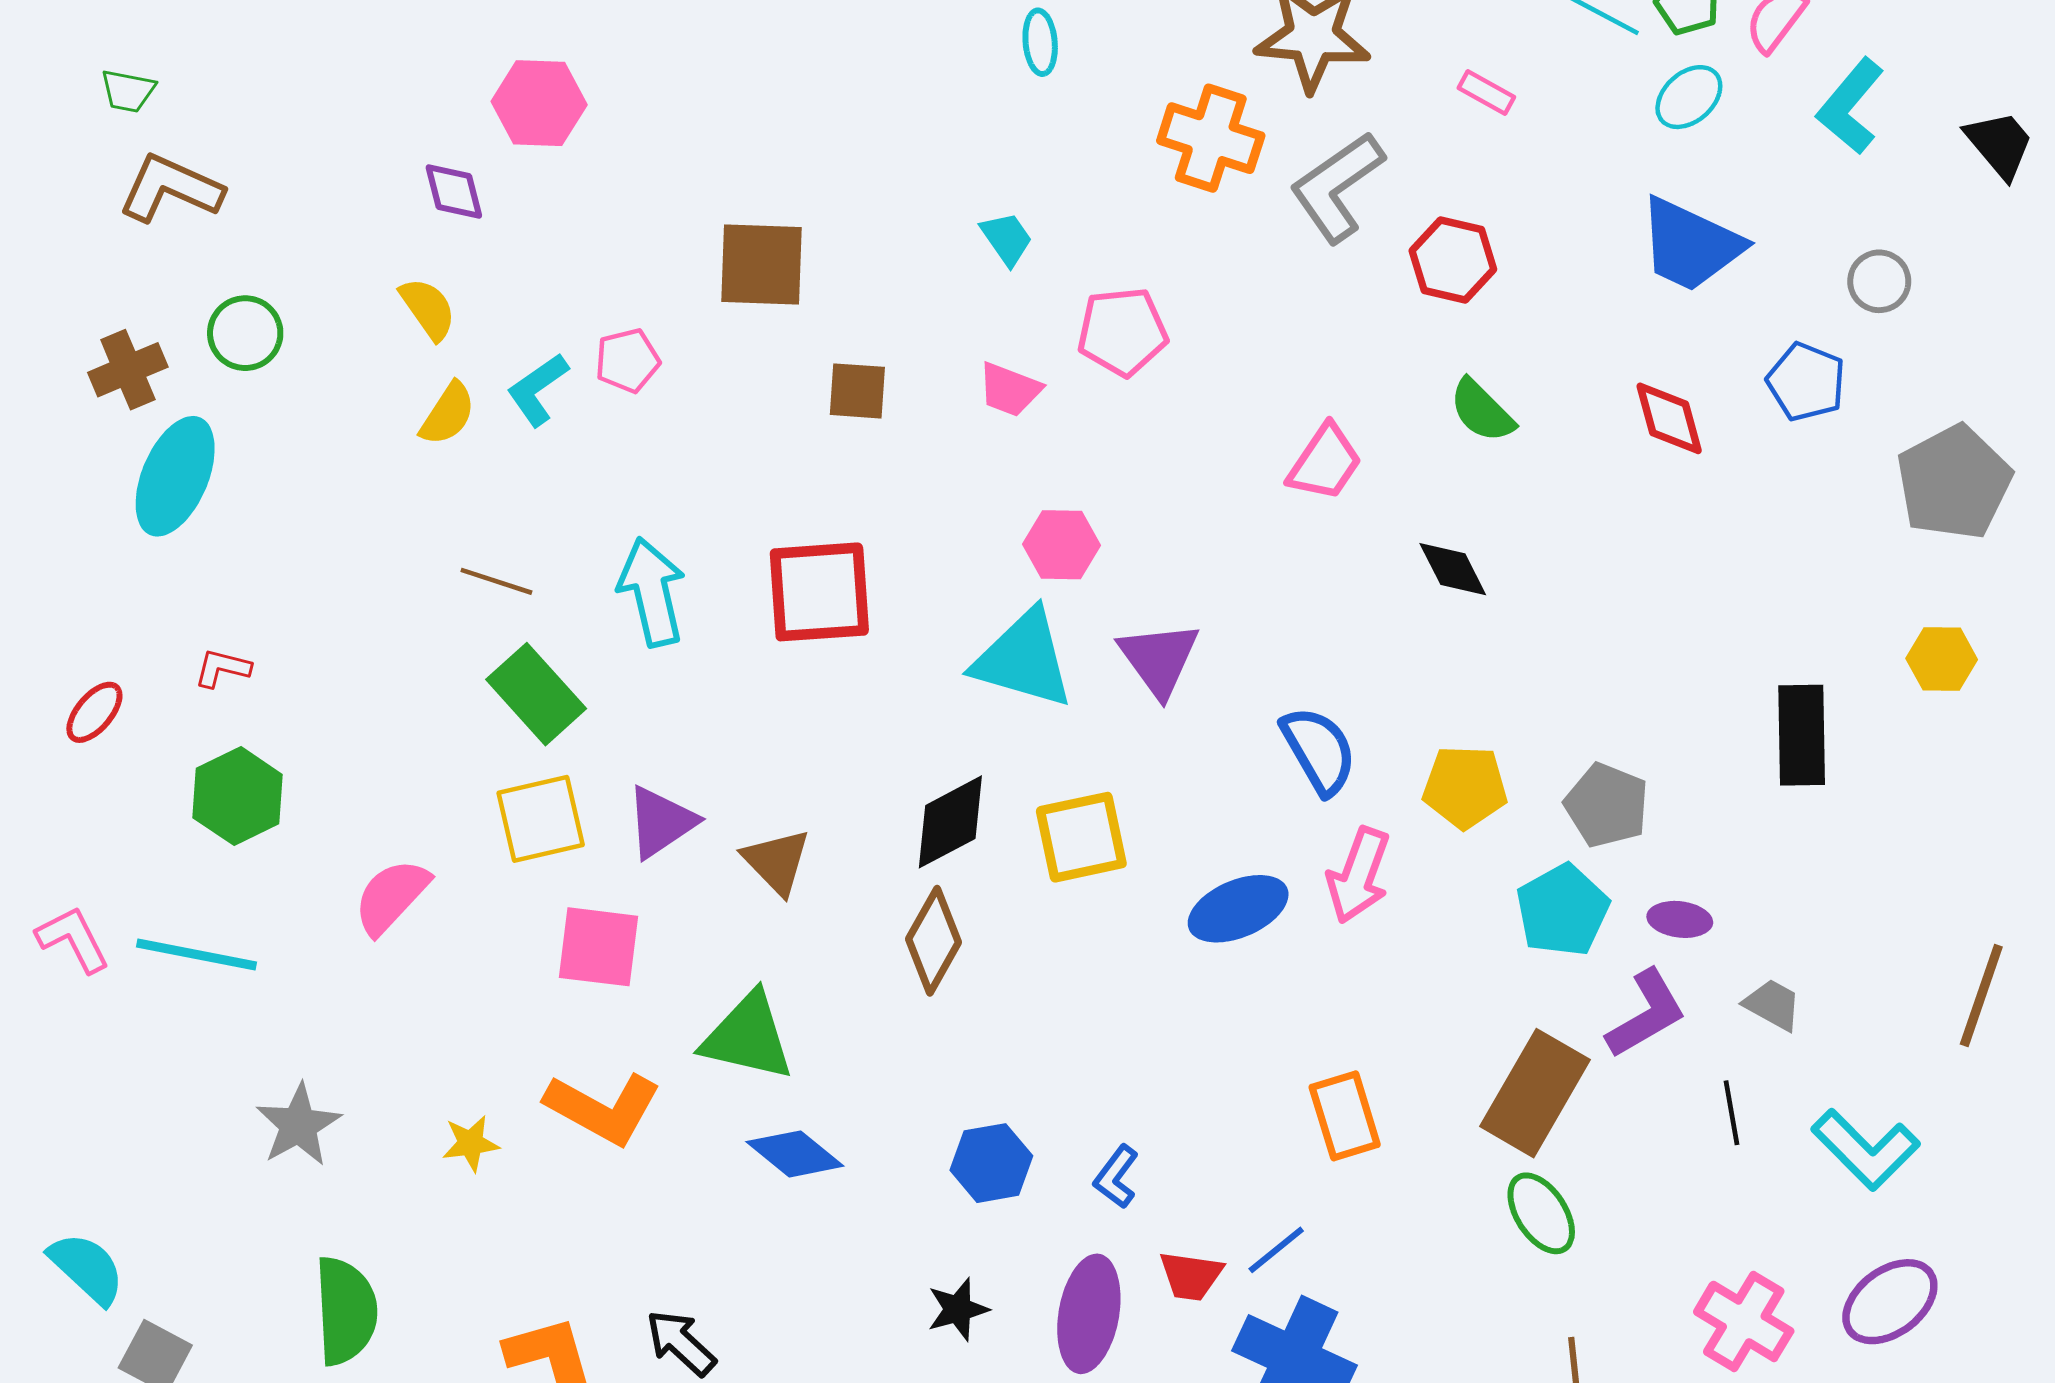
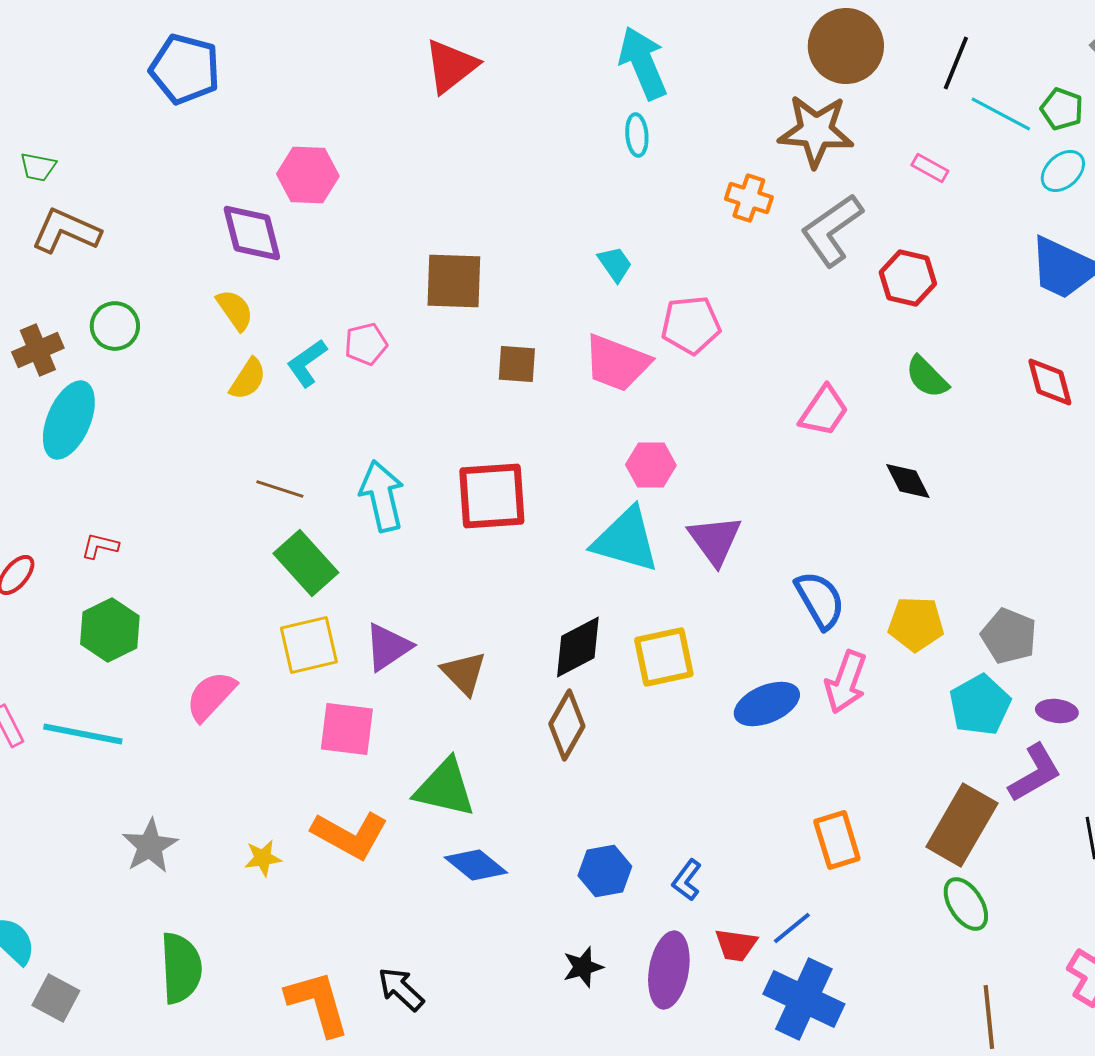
orange cross: (1211, 138) -> (749, 198), size x0.7
purple diamond: (454, 191) -> (252, 233), size x1.5
pink trapezoid: (1010, 389) -> (617, 363), size x1.6

